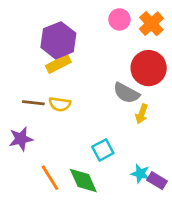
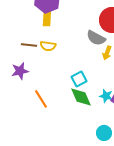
yellow rectangle: (58, 64) -> (47, 17), turned -60
green diamond: (83, 181) -> (81, 97), moved

